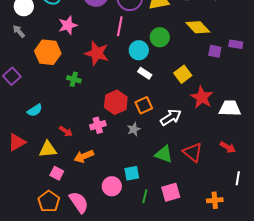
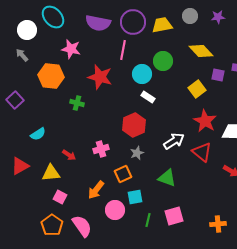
pink star: (68, 25) -> (71, 49), turned 30
yellow square: (183, 74) -> (197, 89), moved
red hexagon: (116, 102) -> (134, 125), moved
orange square: (144, 105) -> (123, 174), moved
red triangle: (193, 152) -> (202, 152), moved
orange arrow: (84, 156) -> (96, 190), moved, turned -30

